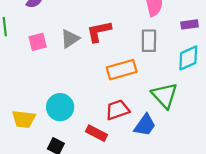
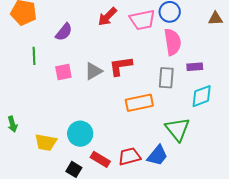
purple rectangle: (189, 24) -> (195, 67), moved
red trapezoid: (117, 110) -> (129, 156), moved
red rectangle: (97, 133) -> (100, 159), moved

